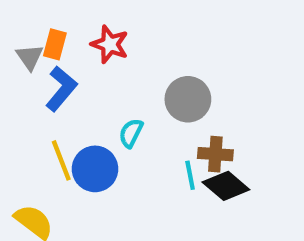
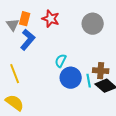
gray circle: (188, 99) -> (93, 24), moved
yellow line: (61, 160) -> (15, 74), moved
blue circle: (95, 169) -> (71, 78), moved

